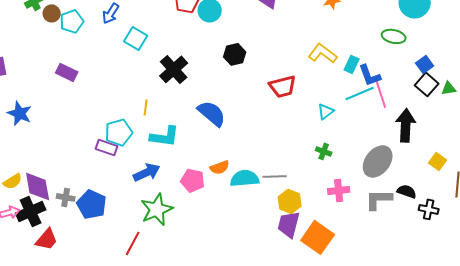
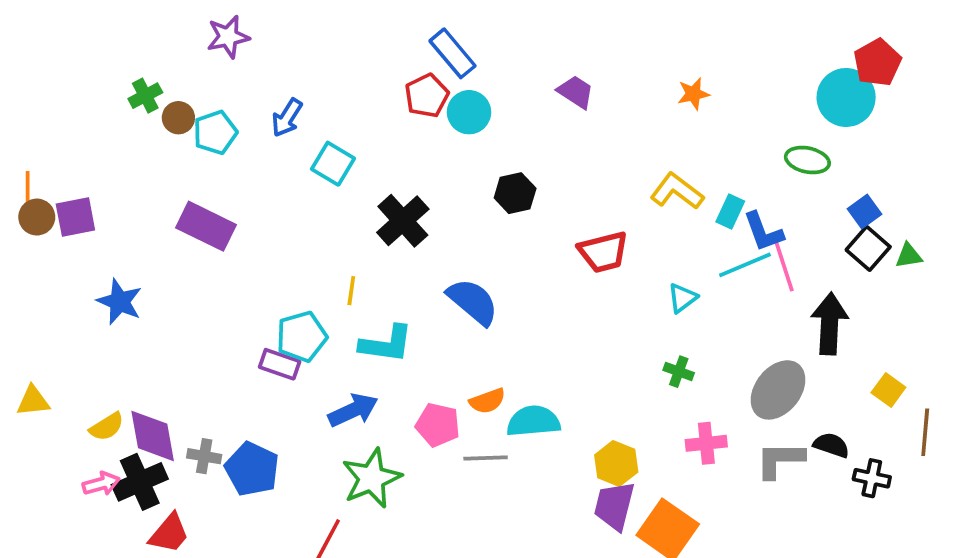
purple rectangle: (67, 72) -> (206, 226), size x1.4
gray line: (275, 176) -> (486, 458), moved

